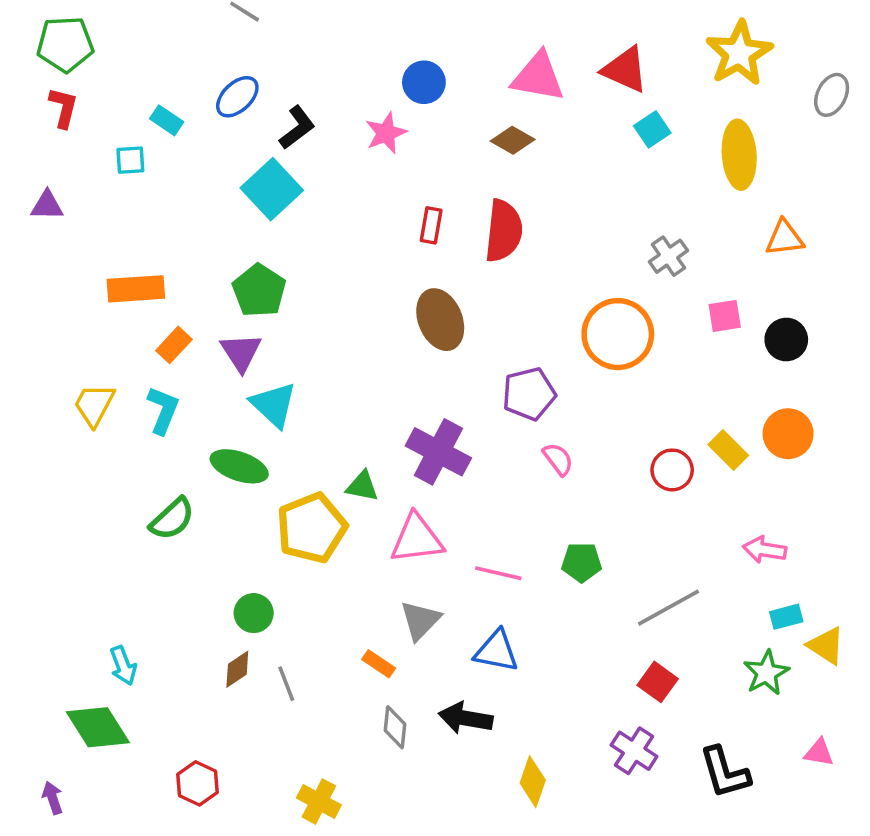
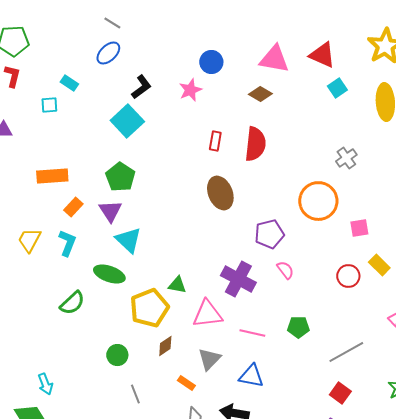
blue ellipse: (237, 97) -> (108, 53), moved
pink square: (725, 316) -> (359, 228), moved
purple cross: (438, 452) -> (238, 279), moved
brown diamond: (237, 669) -> (165, 346), moved

